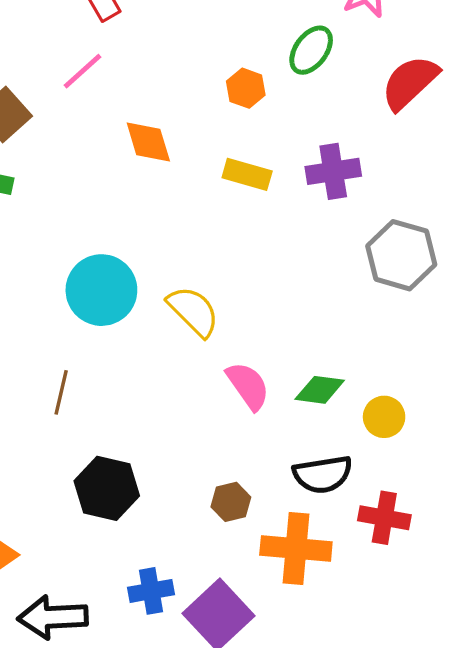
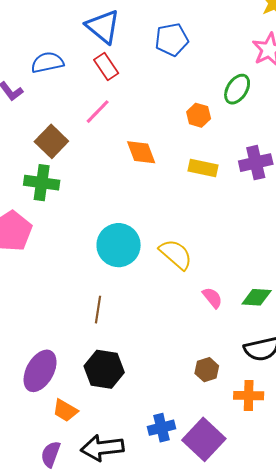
pink semicircle: (248, 386) -> (212, 298), size x0.7
black hexagon: (107, 488) -> (104, 369), moved
orange cross: (296, 548) -> (249, 396), size x0.7

